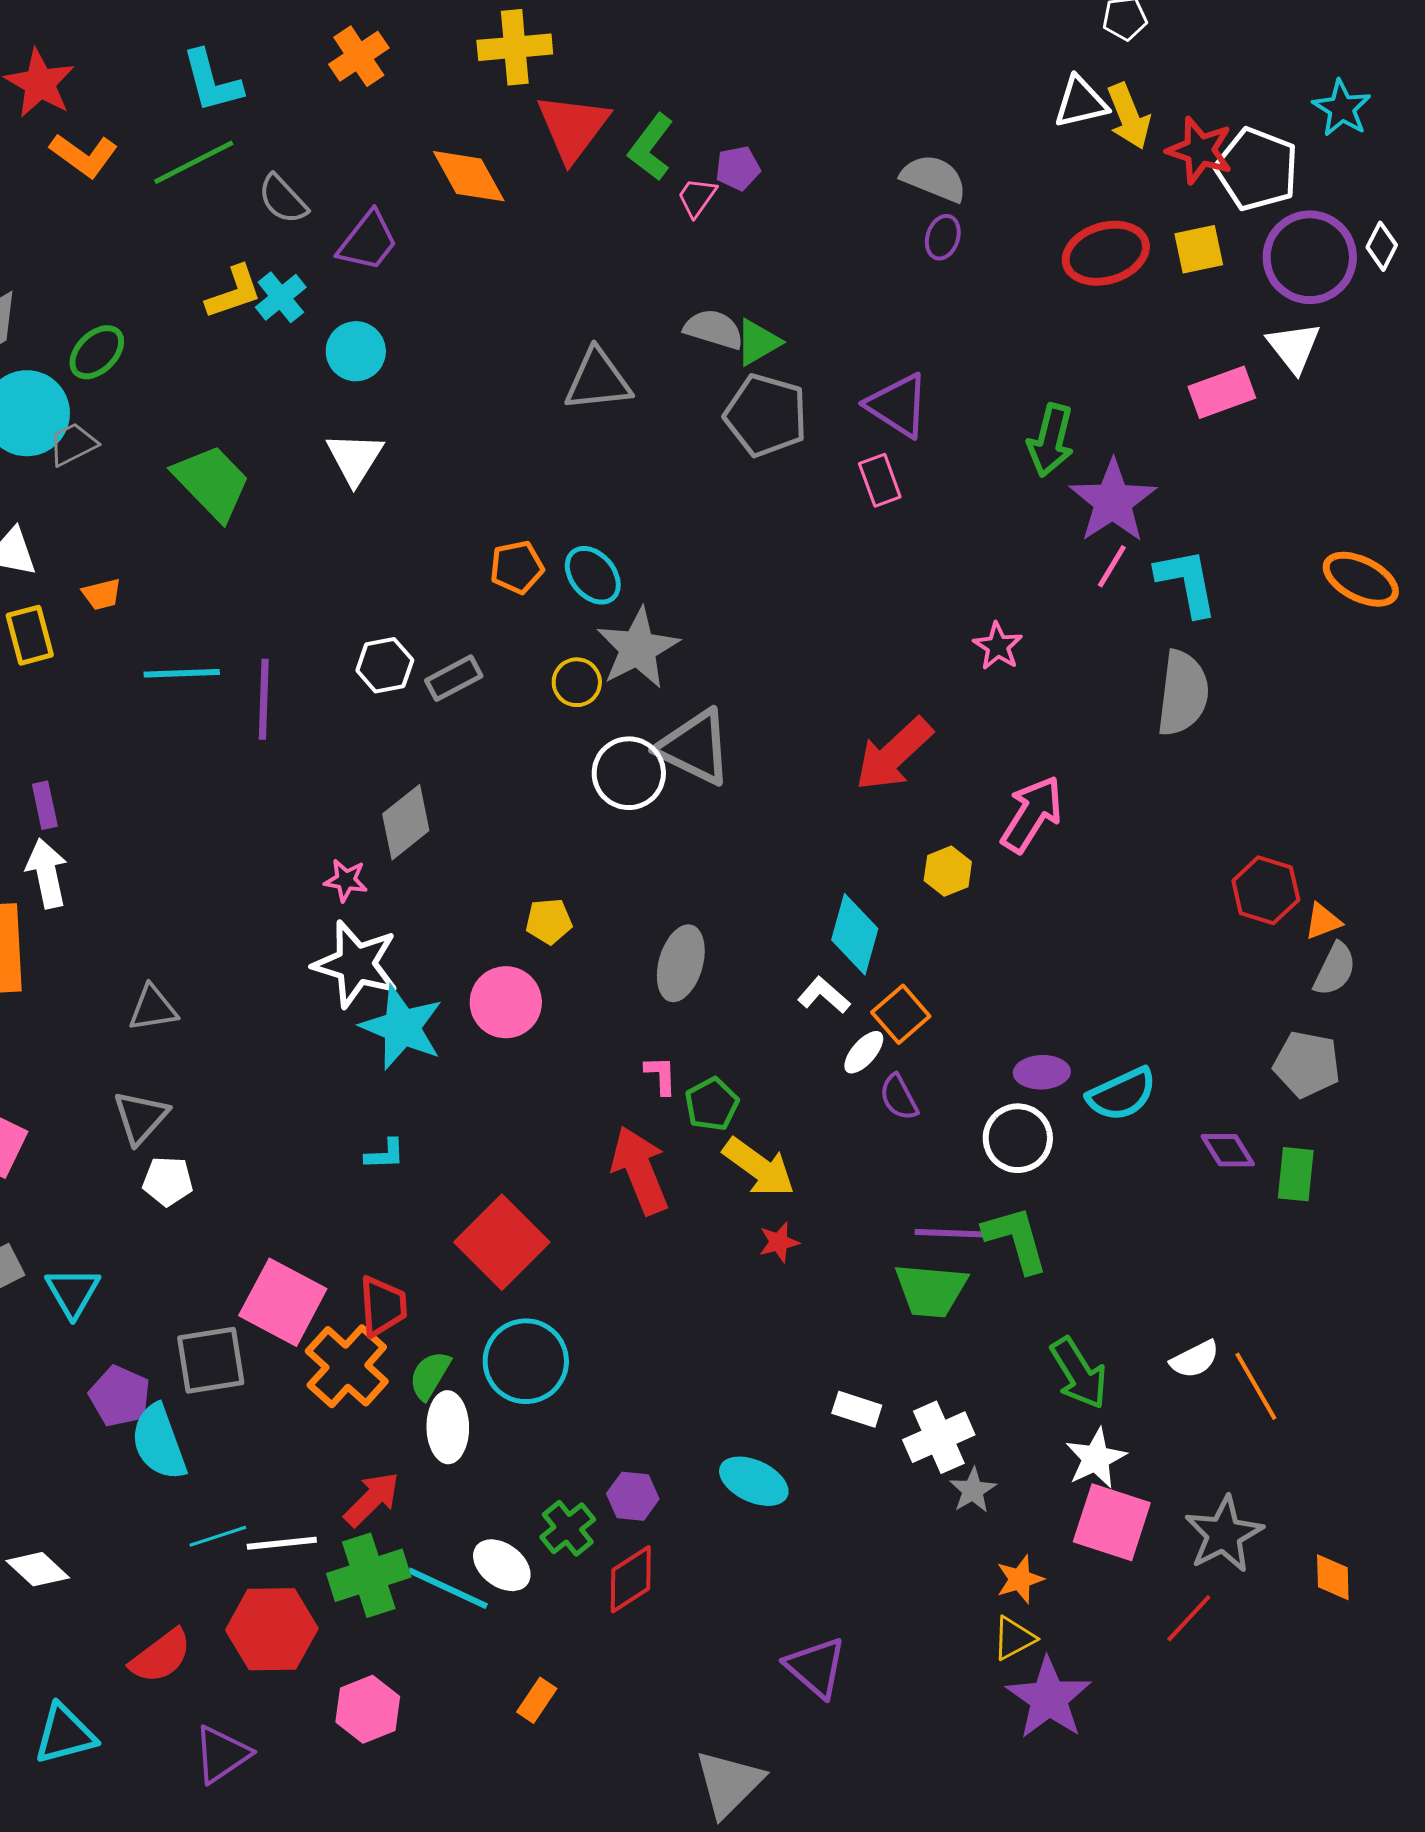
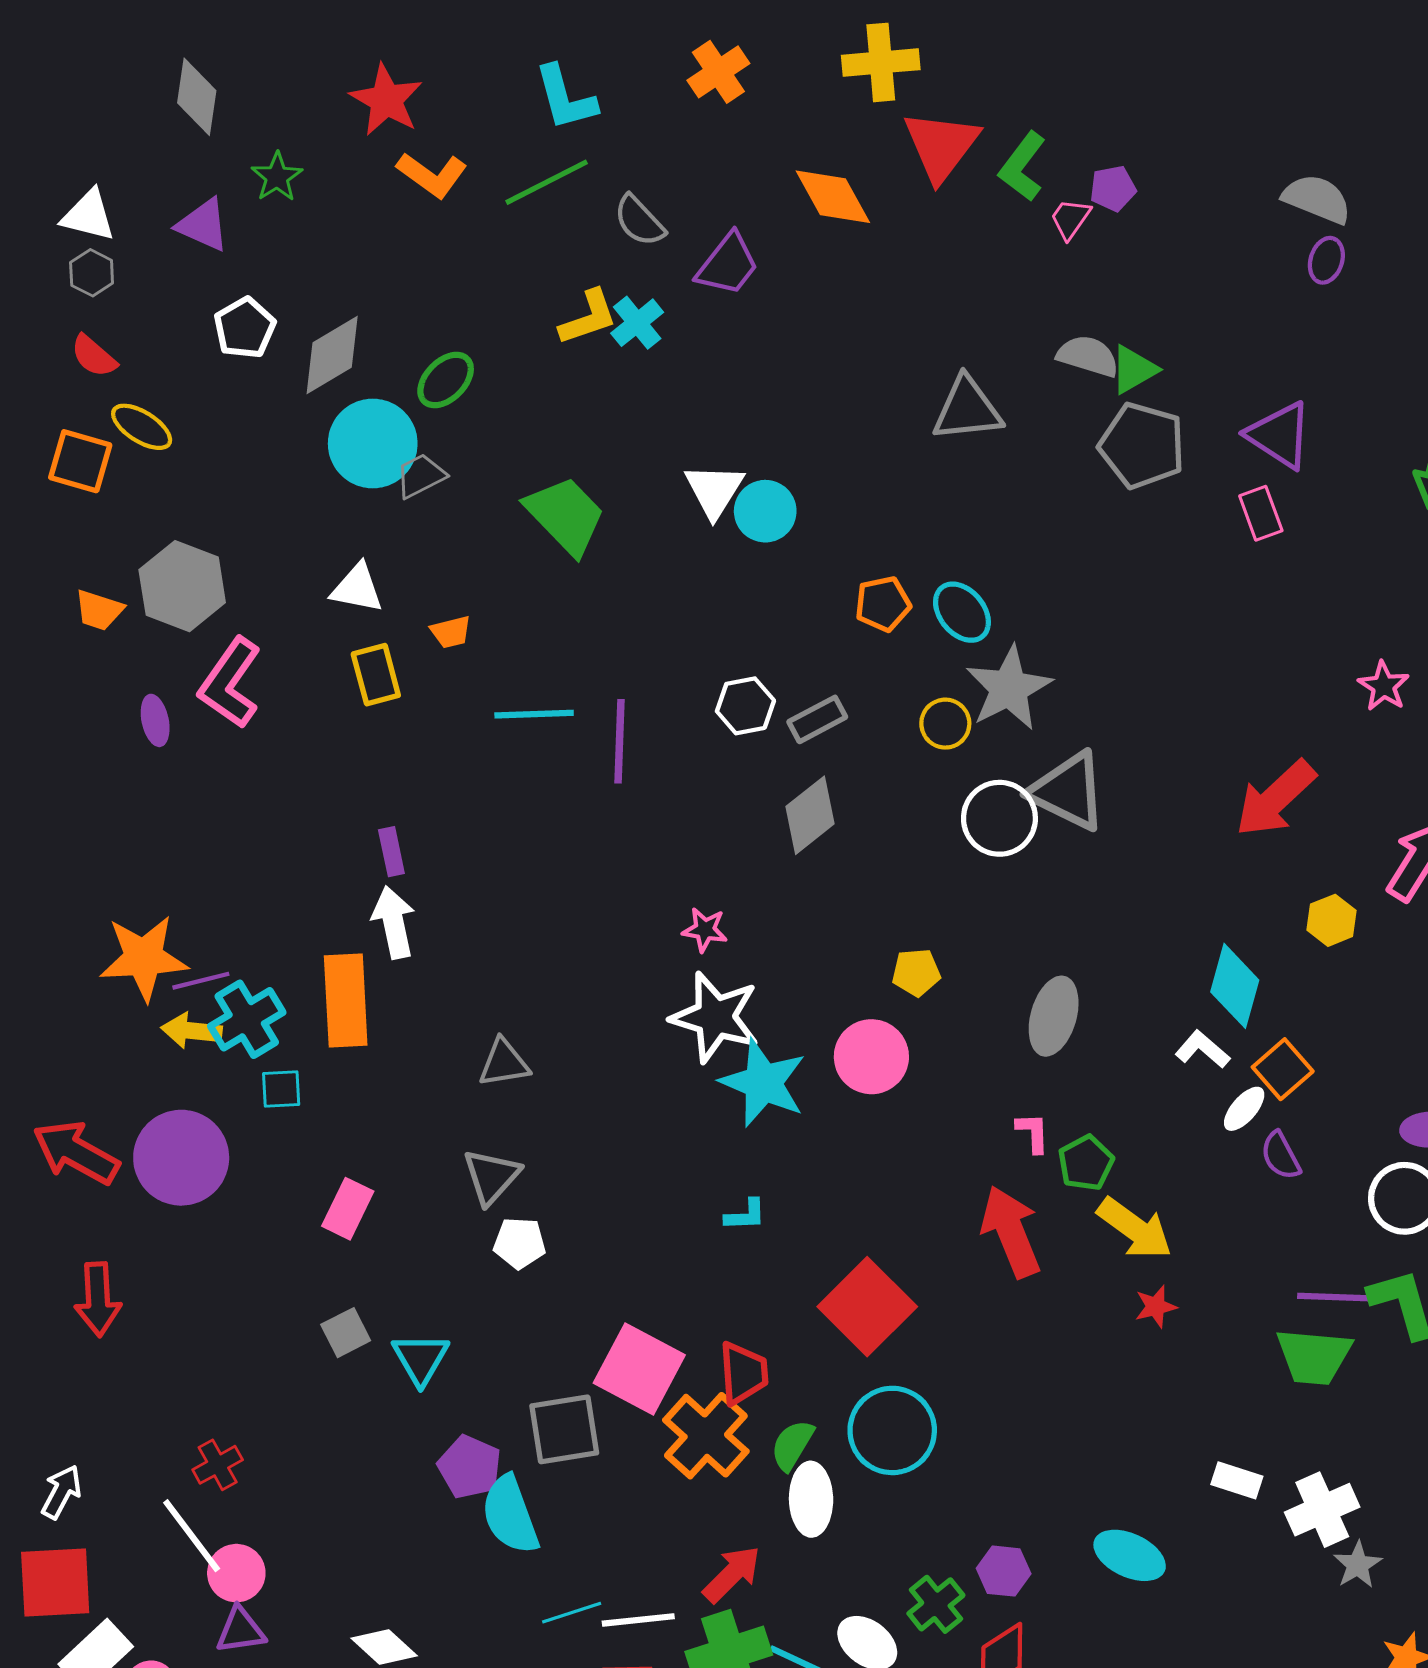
cyan circle: (356, 351) -> (765, 511), moved
gray diamond: (406, 822) -> (810, 815), moved

